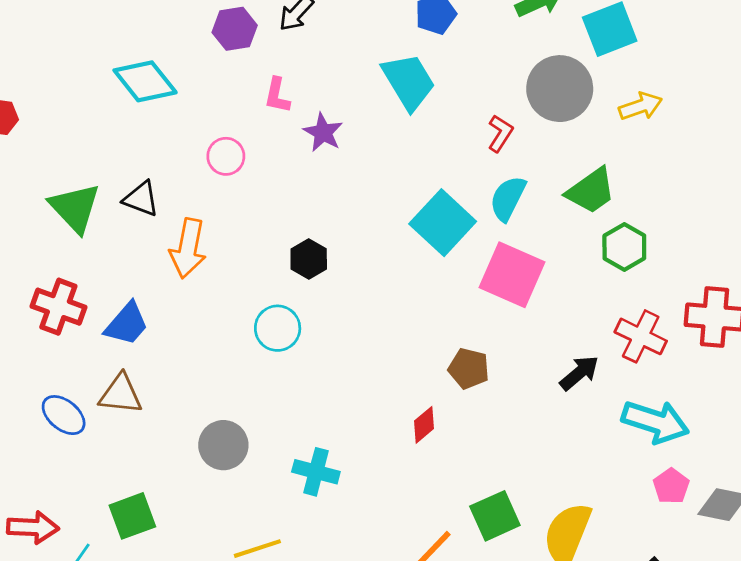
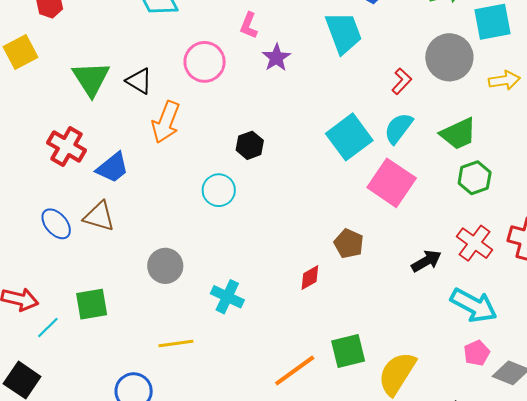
pink circle: (226, 156) -> (205, 62), size x1.5

